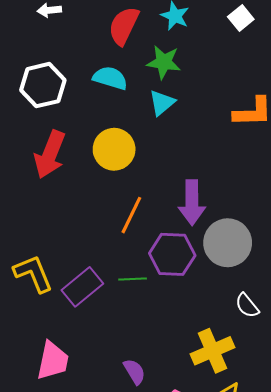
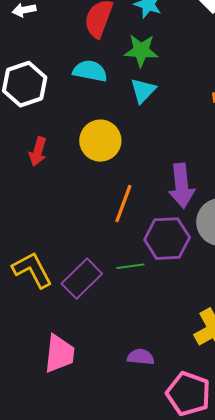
red arrow: (50, 154) -> (38, 152), size x0.6
purple semicircle: (134, 372) -> (141, 357), turned -48

